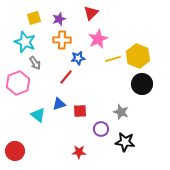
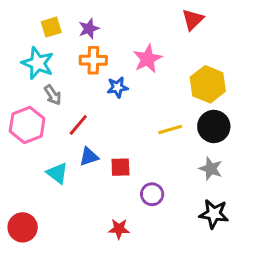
red triangle: (91, 13) -> (193, 20), moved
yellow line: (113, 59) -> (170, 129), moved
red line: (66, 77) -> (78, 125), moved
gray star: (121, 112) -> (211, 169), moved
black star: (125, 142) -> (214, 214), moved

